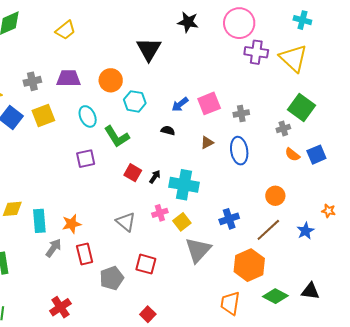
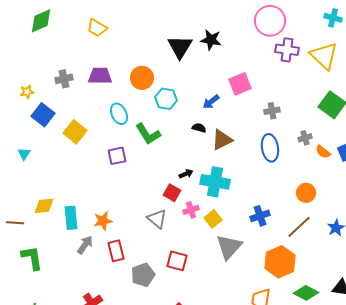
black star: (188, 22) -> (211, 40), moved
yellow trapezoid: (66, 30) -> (97, 28), turned 70
pink square: (209, 103) -> (240, 84), moved
yellow square: (43, 115) -> (75, 132), moved, turned -30
gray cross: (283, 129) -> (305, 138), moved
brown triangle: (207, 143) -> (222, 140), moved, size x1.6
red square: (133, 173) -> (172, 193), moved
black arrow: (155, 177) -> (186, 174), turned 32

